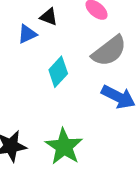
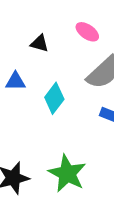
blue triangle: (27, 34) -> (15, 81), moved, turned 30

